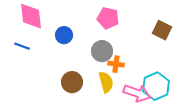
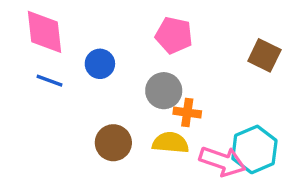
blue line: (22, 46) -> (50, 81), moved
yellow semicircle: (106, 82) -> (170, 143), turned -70

